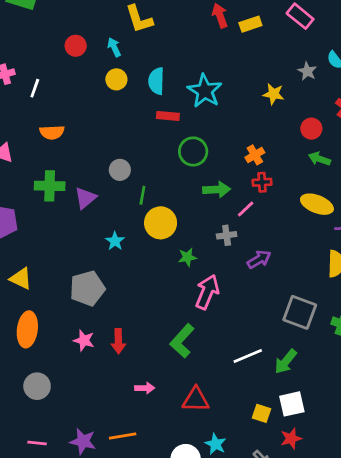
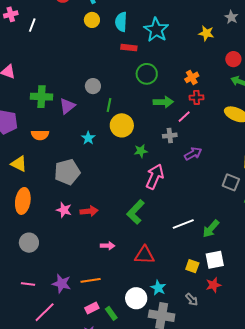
orange semicircle: (52, 132) -> (40, 135), moved
gray square: (300, 312) -> (231, 182), moved, size x0.7
red arrow: (118, 341) -> (89, 211), turned -96

